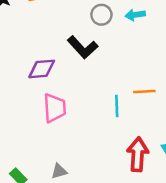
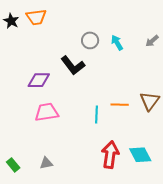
cyan arrow: (135, 15) -> (117, 43), turned 63
pink trapezoid: (54, 108) -> (47, 112), turned -100

